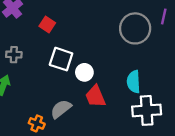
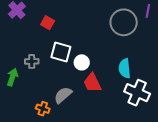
gray cross: (14, 55) -> (32, 61), moved
white cross: (147, 110) -> (137, 93), turned 30

